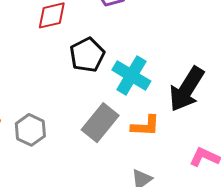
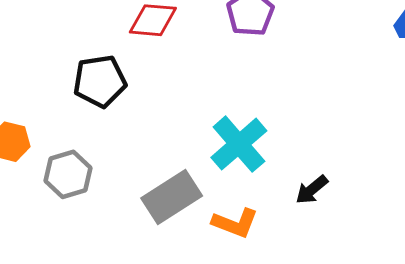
black pentagon: (87, 55) -> (100, 81), moved
black arrow: (187, 89) -> (312, 190), size x0.5

